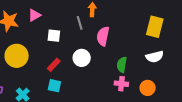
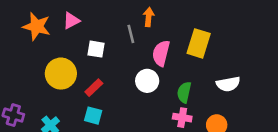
yellow rectangle: (155, 27) -> (199, 43), moved
yellow circle: (17, 56) -> (61, 74), moved
white circle: (82, 58) -> (147, 81), moved

